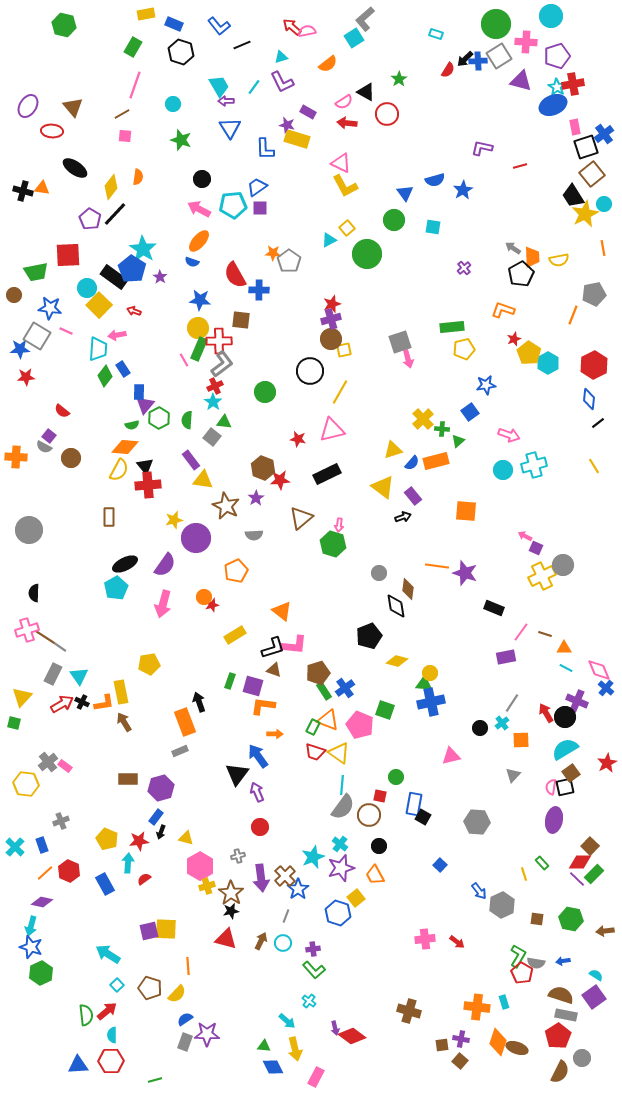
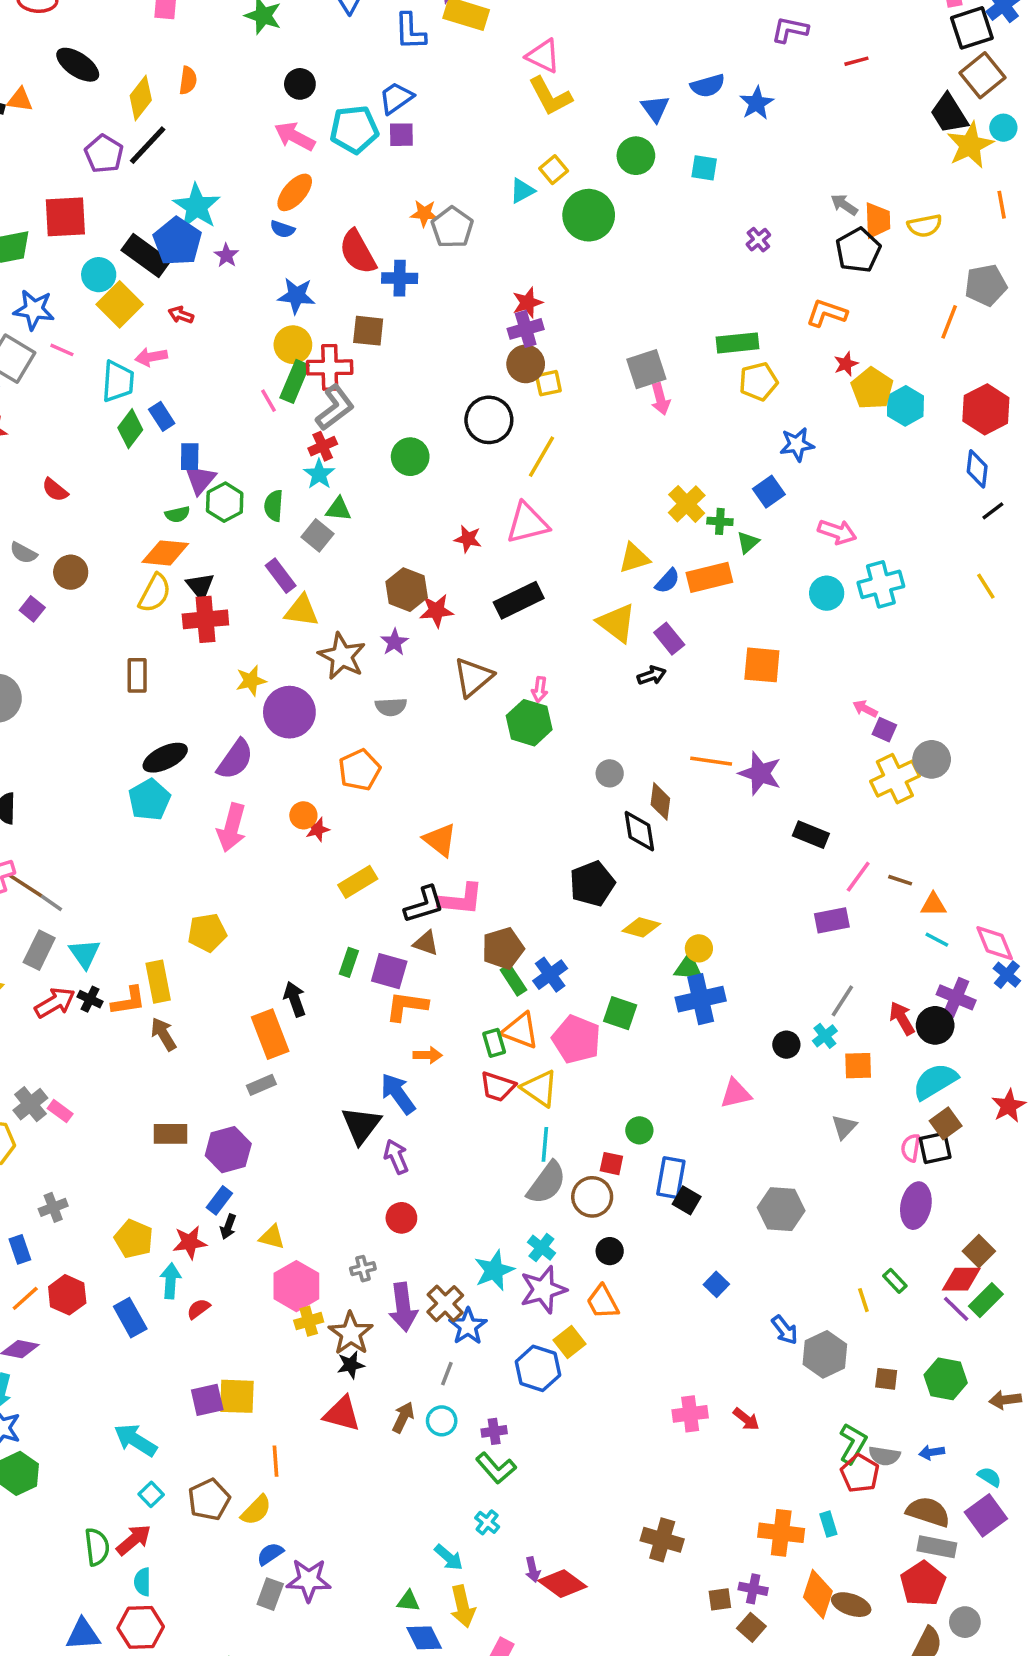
purple square: (49, 436) -> (32, 609), moved
green rectangle: (313, 727) -> (494, 1043), turned -42
brown pentagon: (150, 988) -> (209, 1500), turned 30

